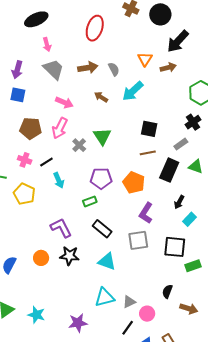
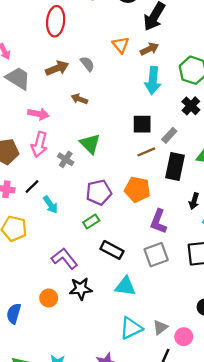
cyan arrow: (133, 91) -> (153, 80), moved, turned -30
gray rectangle: (181, 144) -> (169, 135), moved

